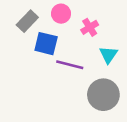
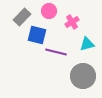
cyan triangle: (108, 55) -> (87, 44), turned 42

